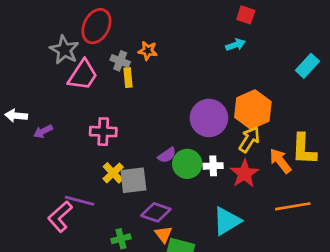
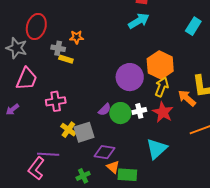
cyan arrow: (235, 45) -> (139, 21), size x1.5
pink trapezoid: (83, 75) -> (27, 79), moved
yellow rectangle: (128, 78) -> (66, 59), turned -56

